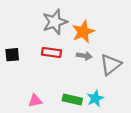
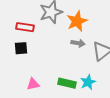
red rectangle: (52, 52) -> (25, 27), moved
black square: (12, 55) -> (21, 48), moved

